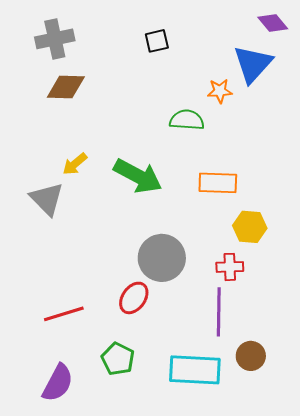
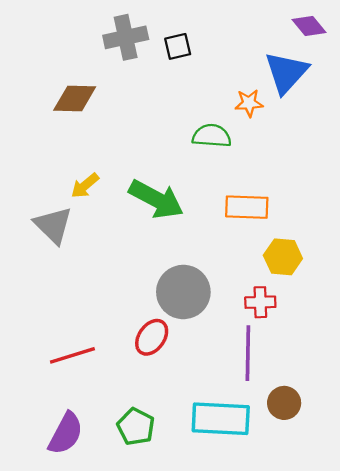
gray cross: (55, 39) -> (126, 37), moved
green pentagon: (118, 359) -> (136, 427), moved

